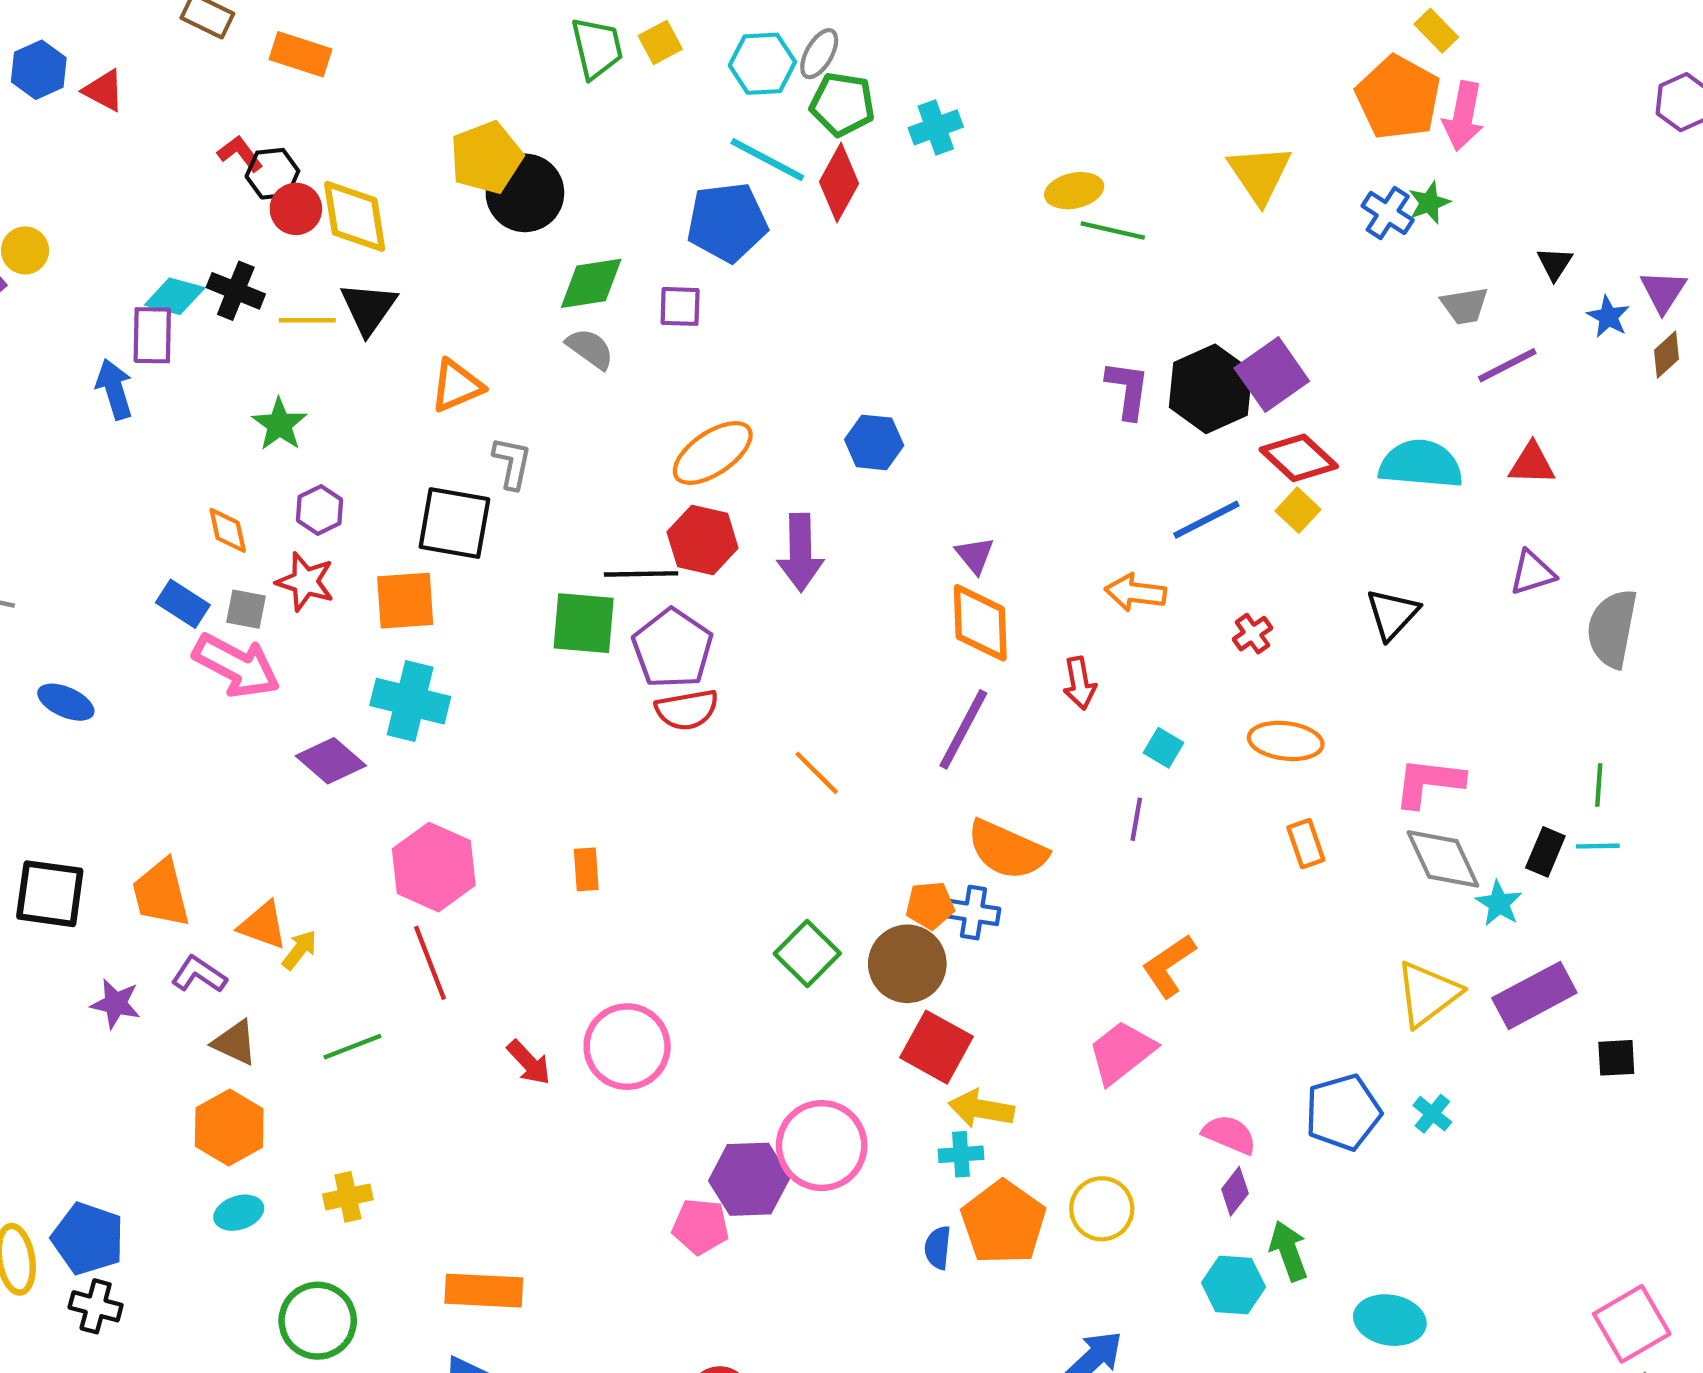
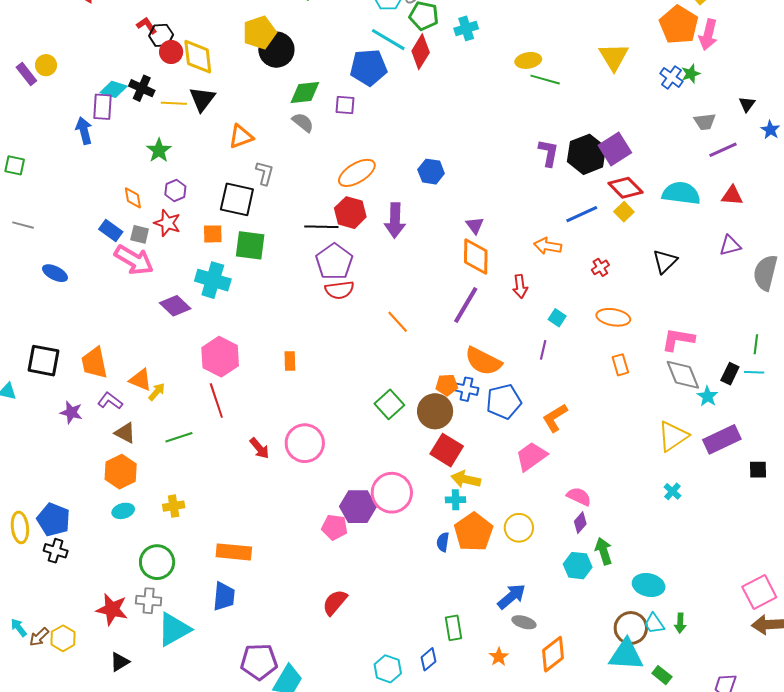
orange square: (405, 601) -> (213, 234), size x0.7
green square: (584, 623) -> (250, 245), moved
blue pentagon: (1343, 1112) -> (504, 402), moved

